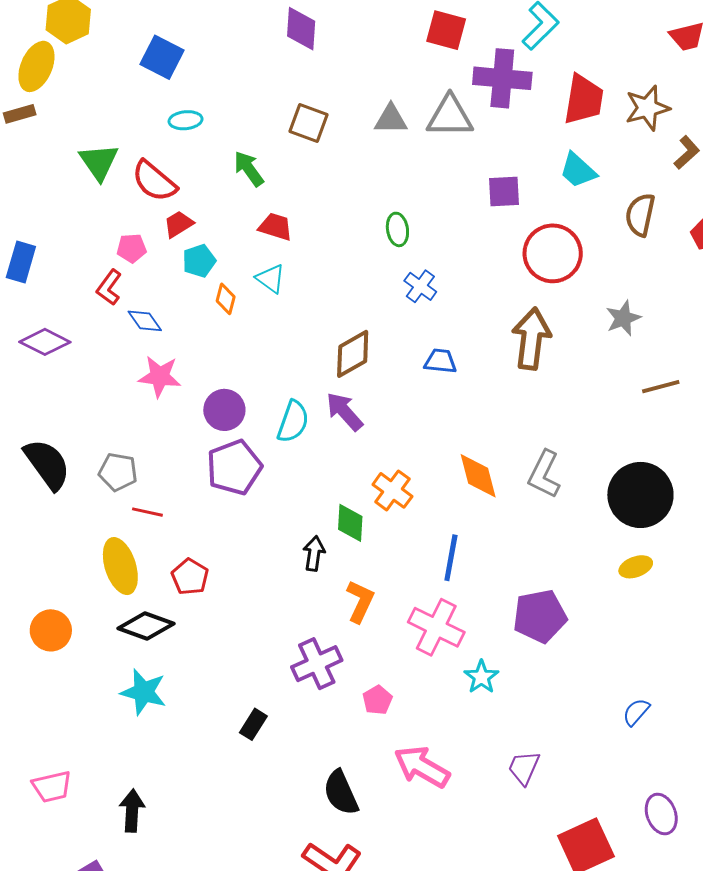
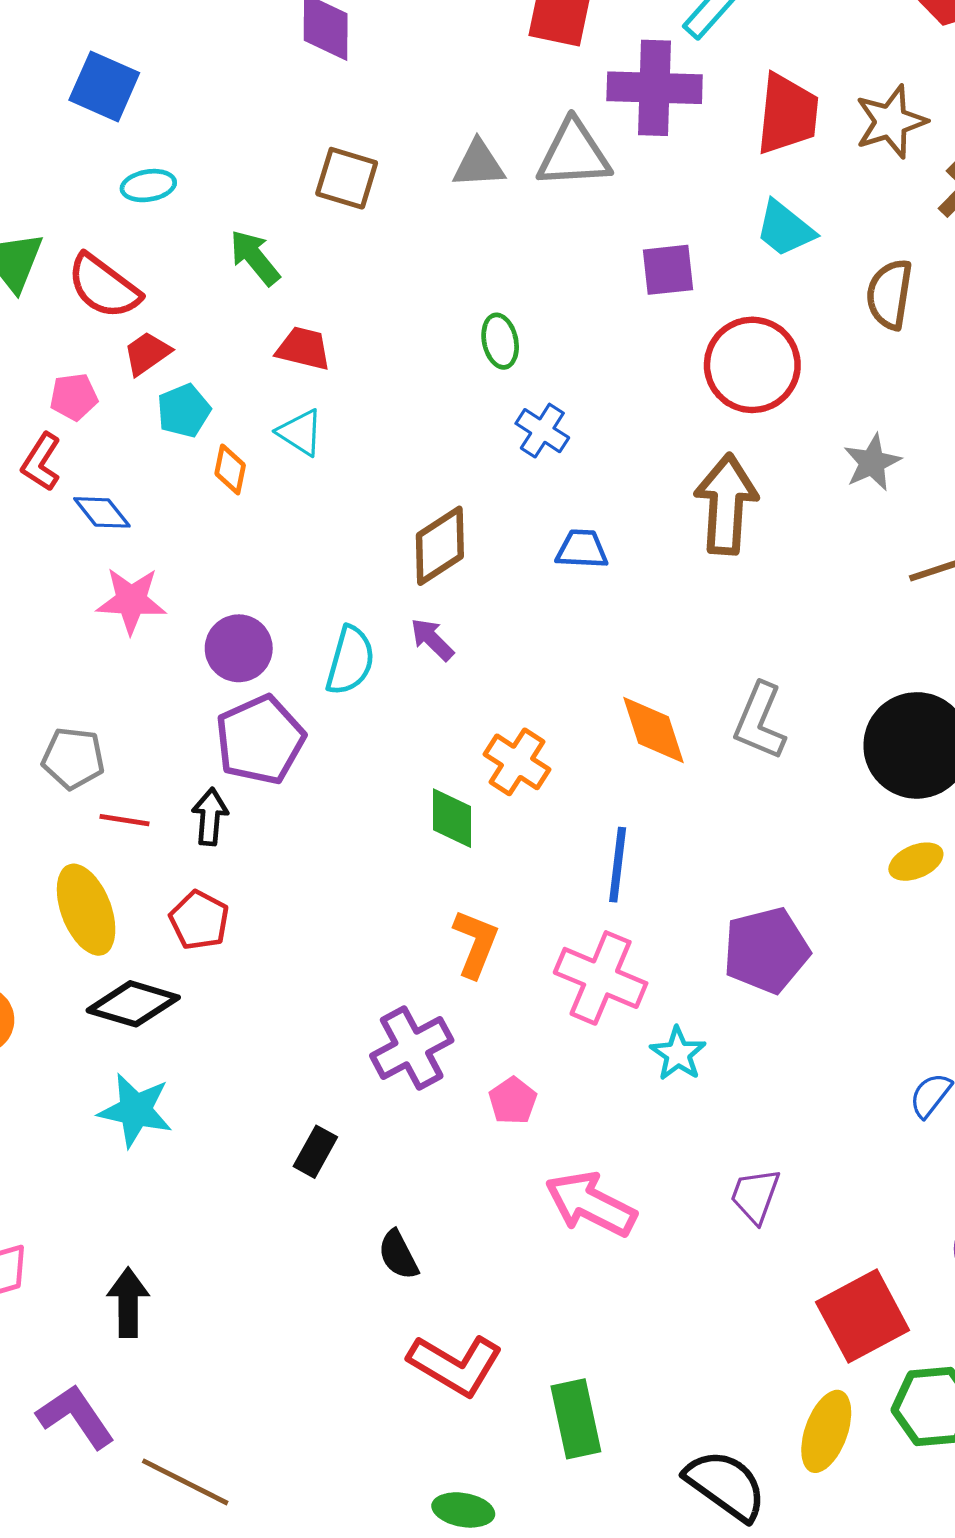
purple arrow: (344, 412) -> (432, 639), size x0.7
black arrow: (314, 553) -> (210, 817), moved
black semicircle: (341, 793) -> (398, 1255), moved, size x0.7

